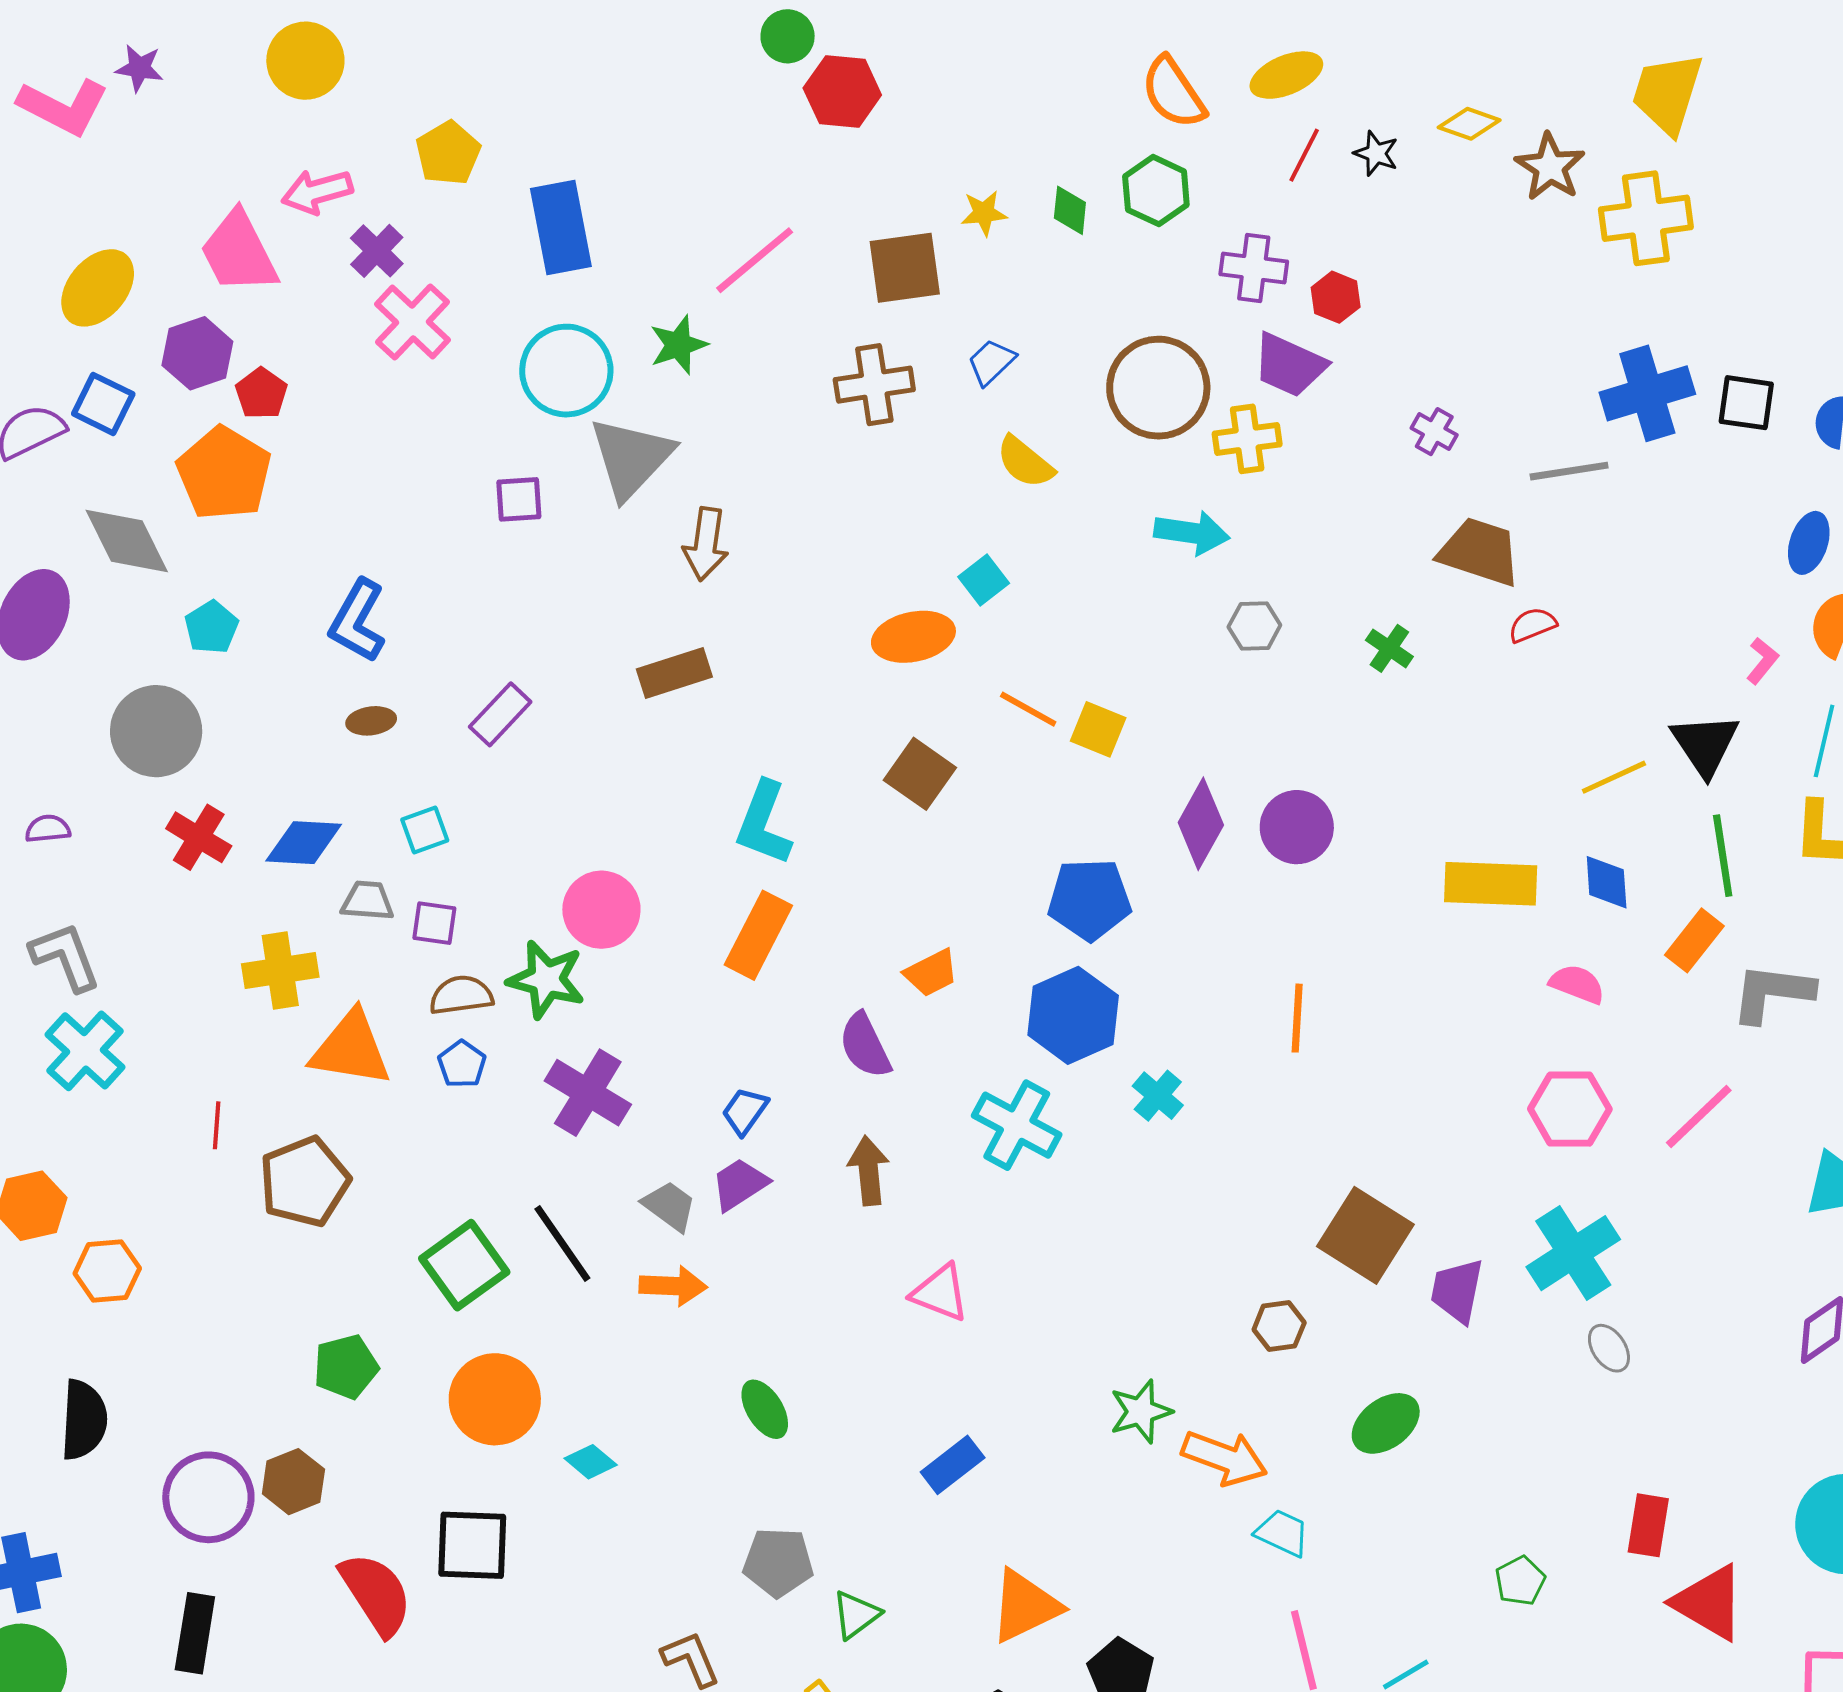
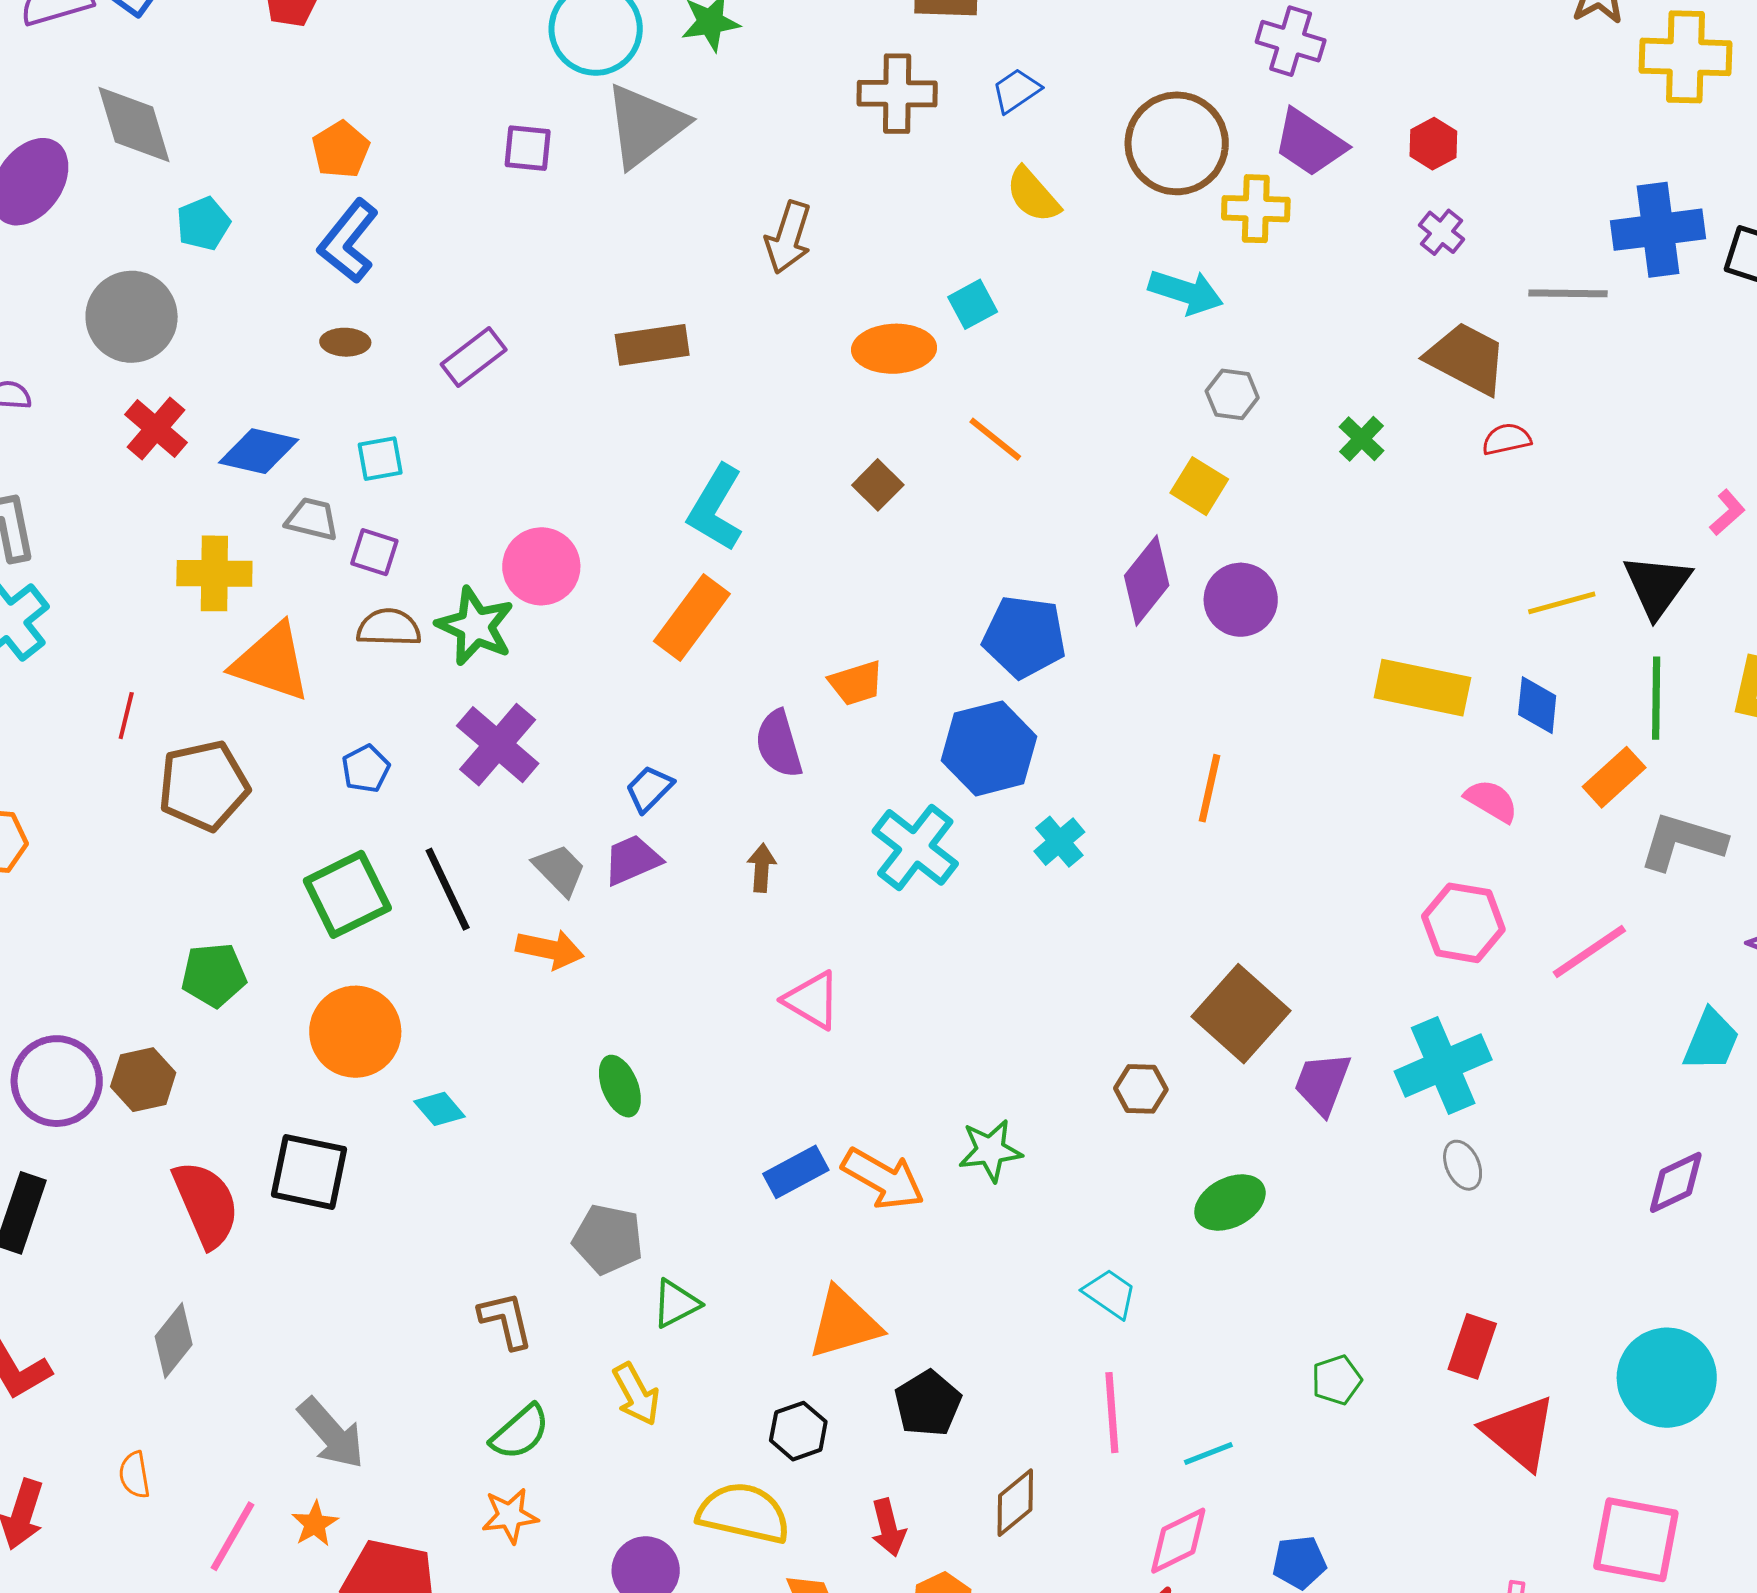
red hexagon: (1336, 297) -> (1433, 144), moved
orange pentagon: (224, 473) -> (341, 150), moved, size x0.6
brown arrow: (706, 544) -> (788, 237), moved
yellow square: (1098, 729) -> (1199, 486), moved
brown square: (920, 774) -> (878, 485), size x0.7
blue pentagon: (462, 1064) -> (366, 769), moved
brown arrow: (869, 1171) -> (762, 868), size x0.7
orange arrow: (1225, 1458) -> (883, 1179), moved

